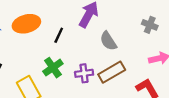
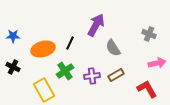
orange ellipse: (26, 24) -> (43, 49), moved
brown rectangle: (112, 72) -> (116, 75), size x0.7

